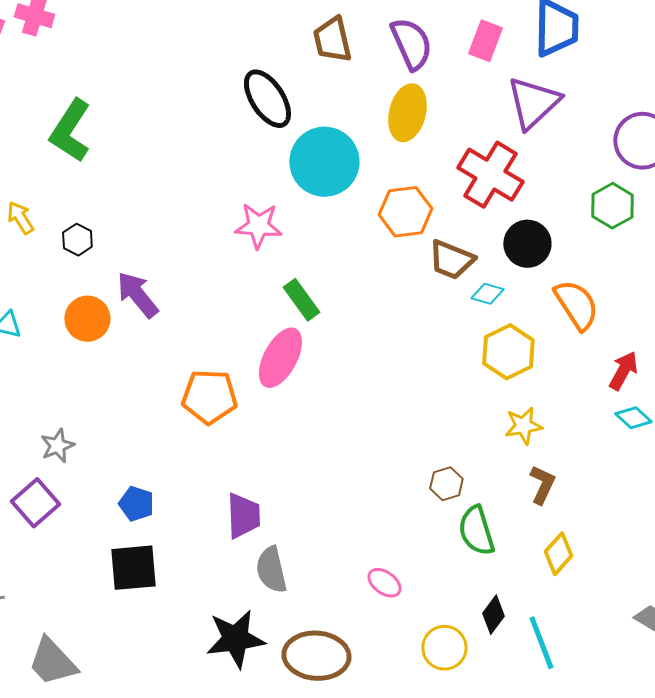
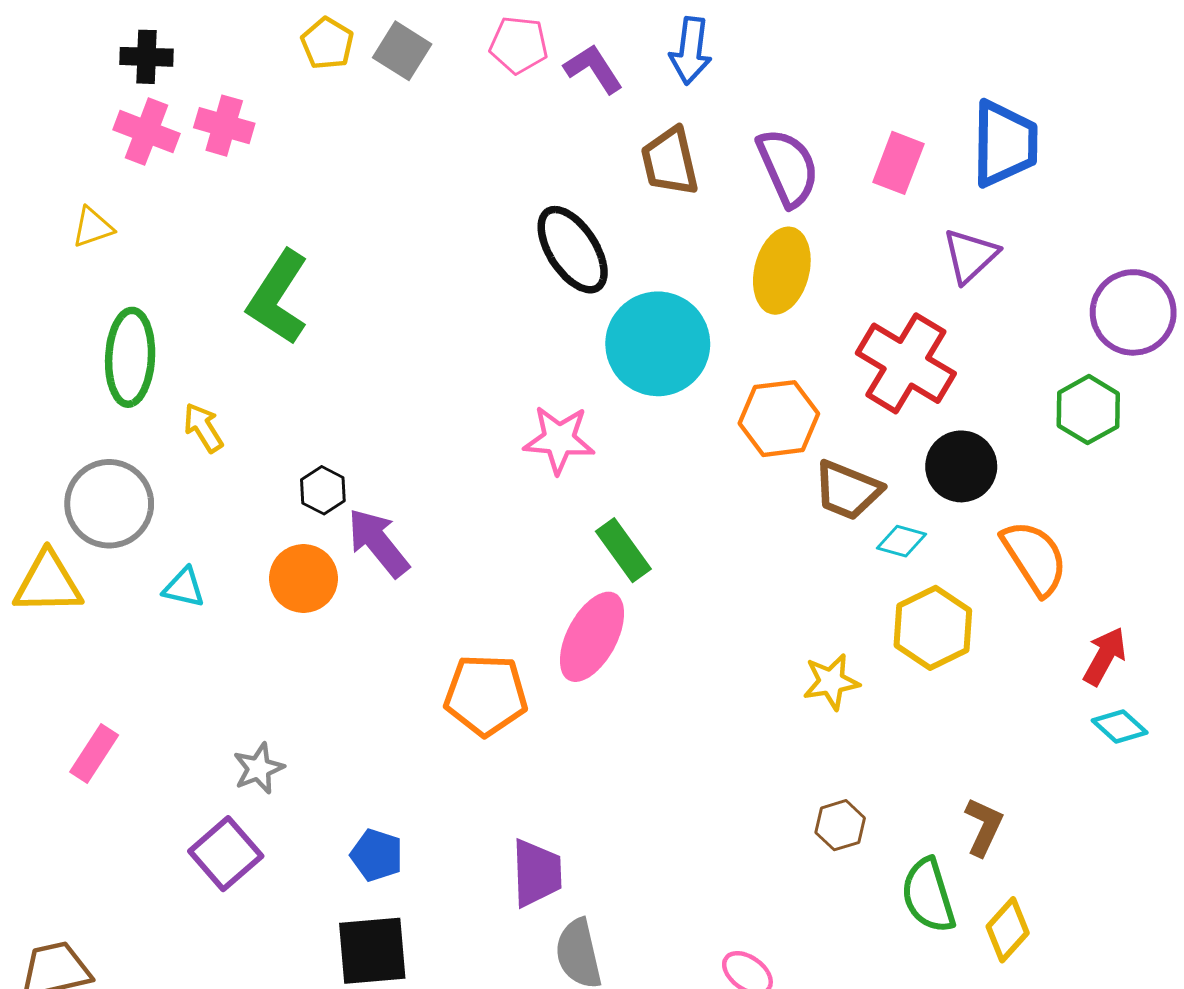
purple triangle: (533, 103) -> (970, 256), size x0.7
black hexagon: (77, 240) -> (323, 490), moved
yellow star: (523, 426) -> (831, 682), moved
green semicircle: (476, 531) -> (928, 895), moved

